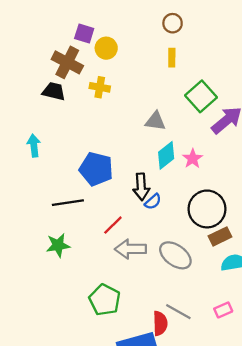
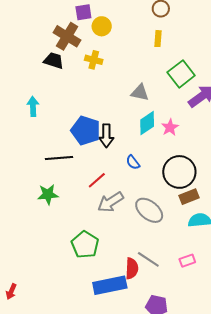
purple square: (84, 33) -> (83, 12), turned -30
black arrow: (141, 187) -> (106, 136), moved
blue semicircle: (153, 202) -> (133, 162), turned 91
gray arrow: (130, 249) -> (111, 202), turned -36

